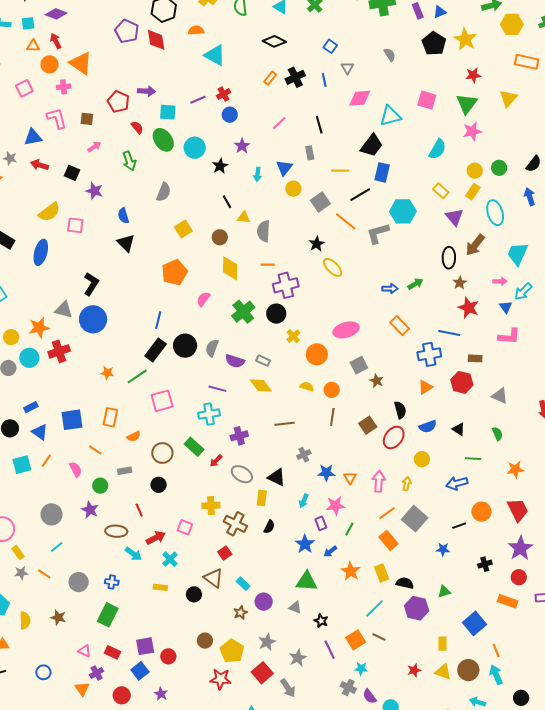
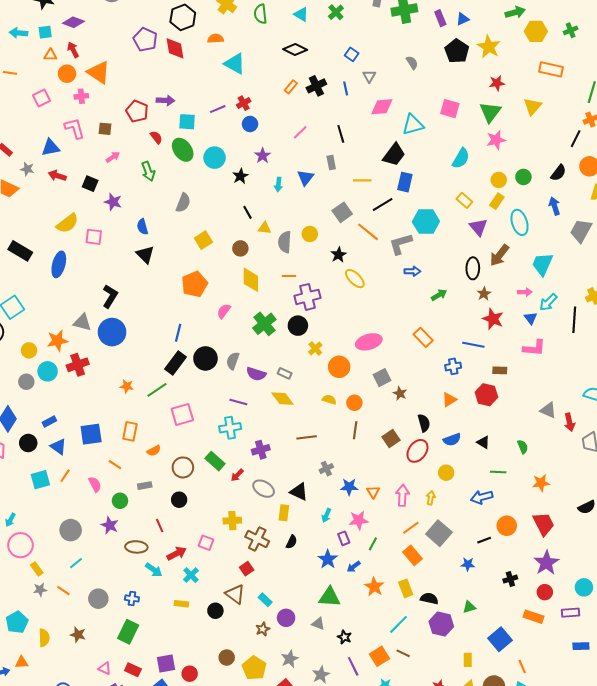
yellow circle: (293, 189) -> (310, 234), moved
blue arrow: (390, 289) -> (412, 271), moved
blue cross: (429, 354) -> (453, 366), size x0.7
gray triangle: (500, 396) -> (548, 410), moved

